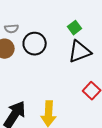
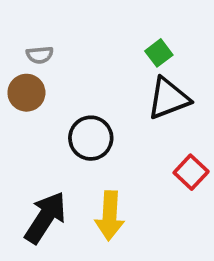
black circle: (35, 44) -> (91, 138), moved

